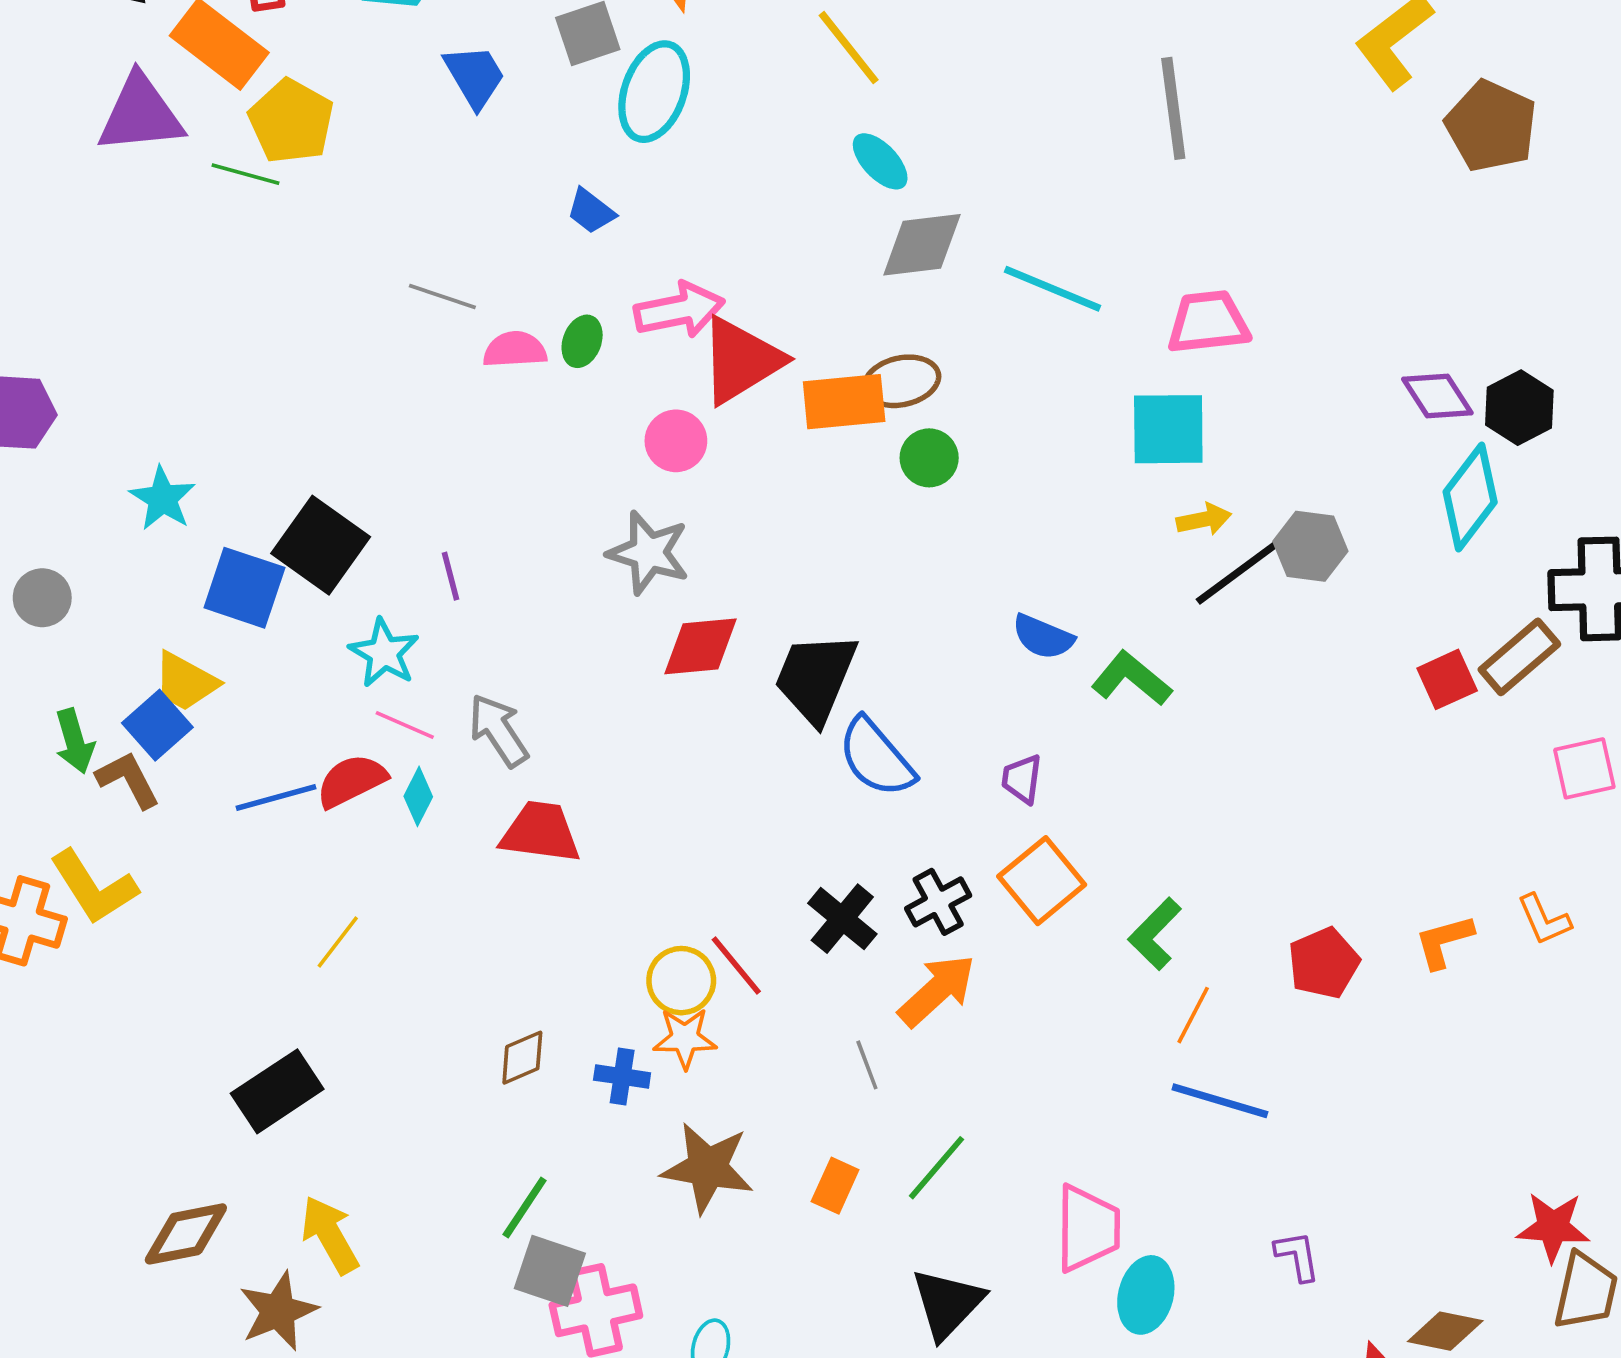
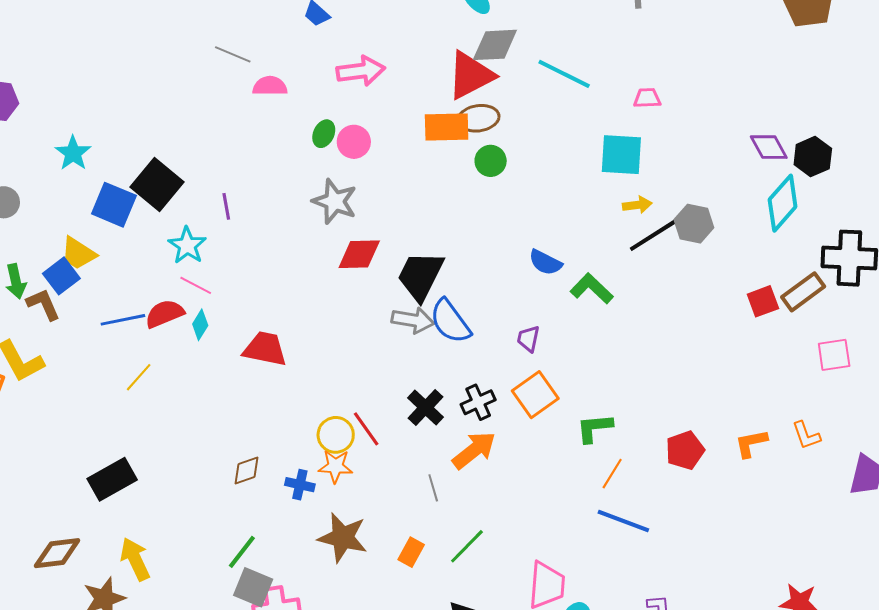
pink trapezoid: (1208, 322) -> (647, 98), size x0.6
green ellipse: (582, 341) -> (324, 134), moved
red triangle: (741, 360) -> (471, 75), moved
gray arrow: (498, 730) -> (413, 320), moved, turned 129
green L-shape: (1155, 934) -> (594, 428), turned 36
yellow line: (338, 942) -> (139, 377), moved

